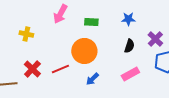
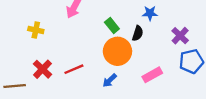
green rectangle: (91, 22) -> (112, 26), moved, turned 48
black semicircle: (129, 46) -> (138, 33), moved
orange circle: (84, 51) -> (117, 51), moved

